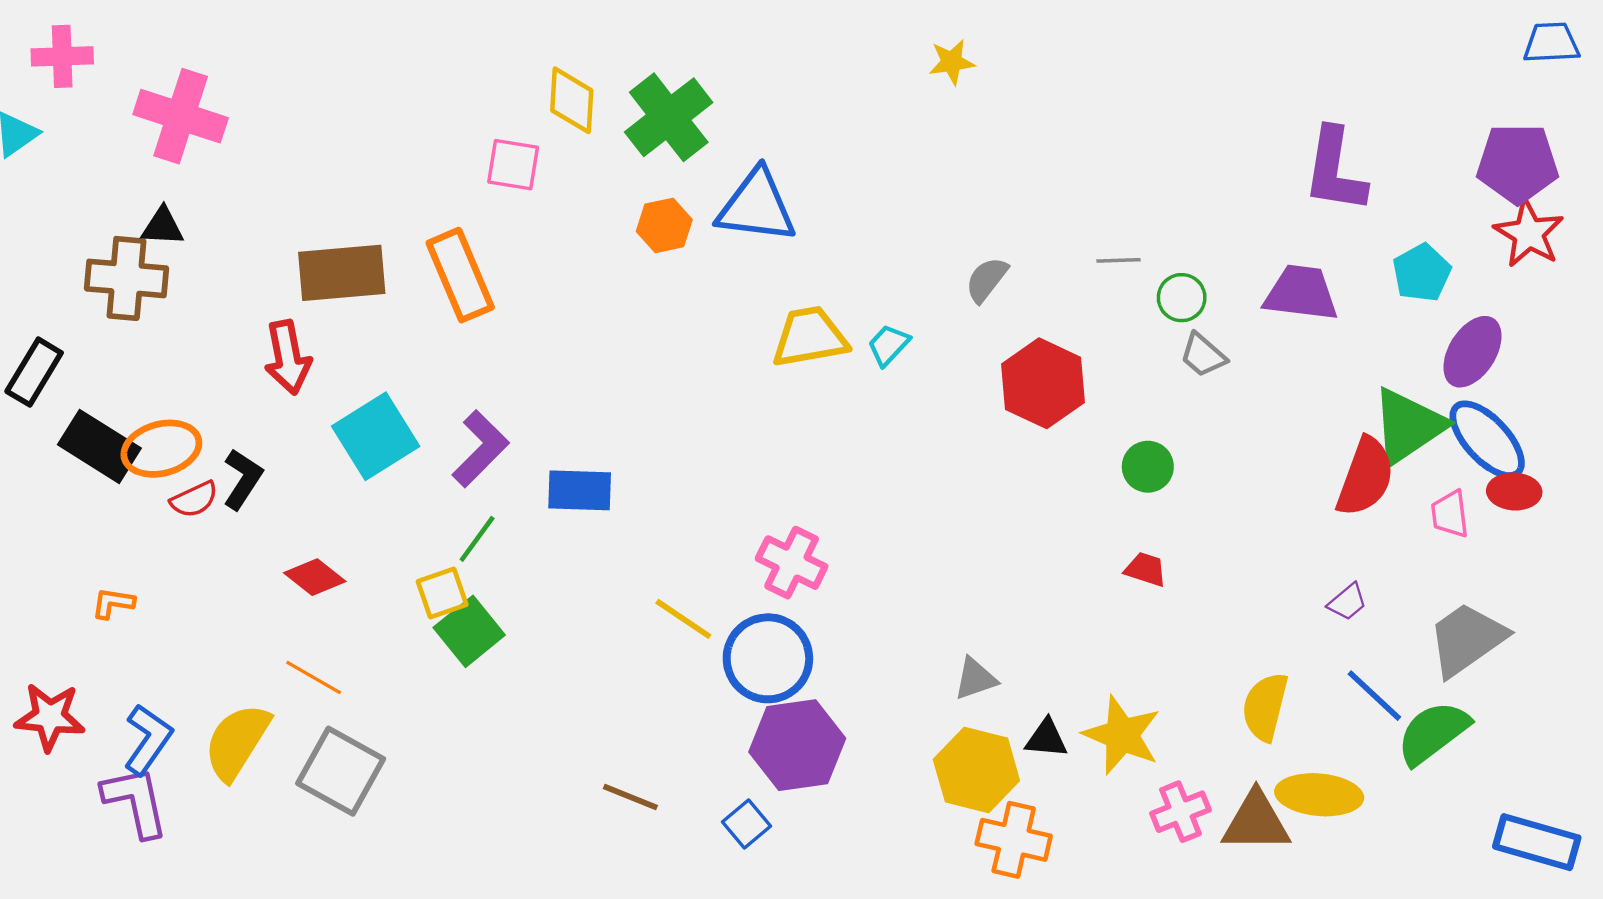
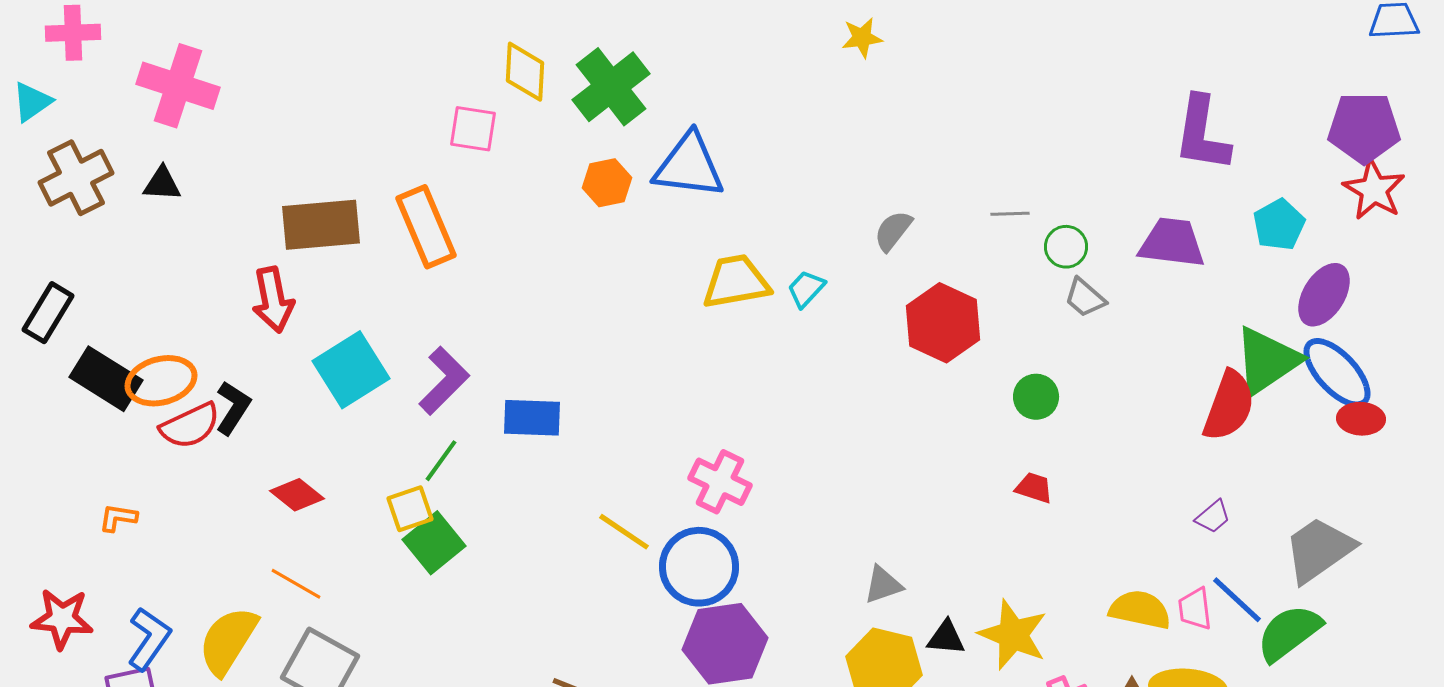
brown cross: (126, 278) -> (76, 178), moved, turned -32
red semicircle: (194, 499) -> (190, 426), size x1.4
pink trapezoid: (1450, 514) -> (1195, 609), moved
yellow semicircle: (1265, 707) -> (1140, 610), turned 88

